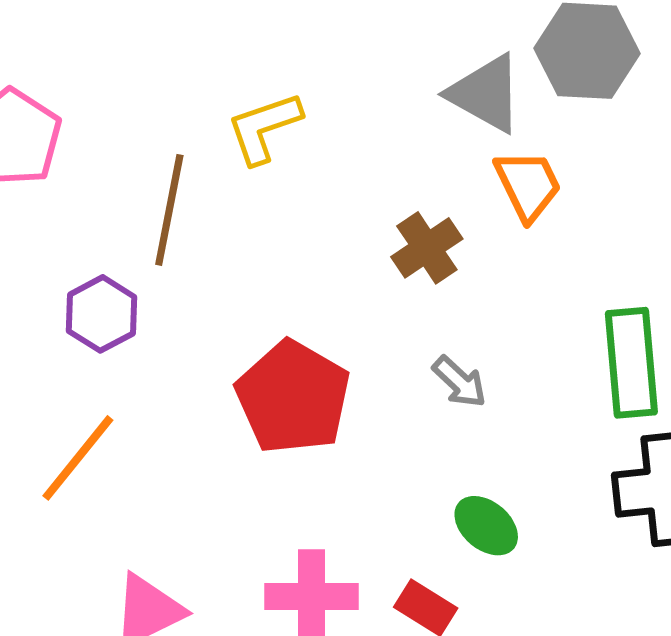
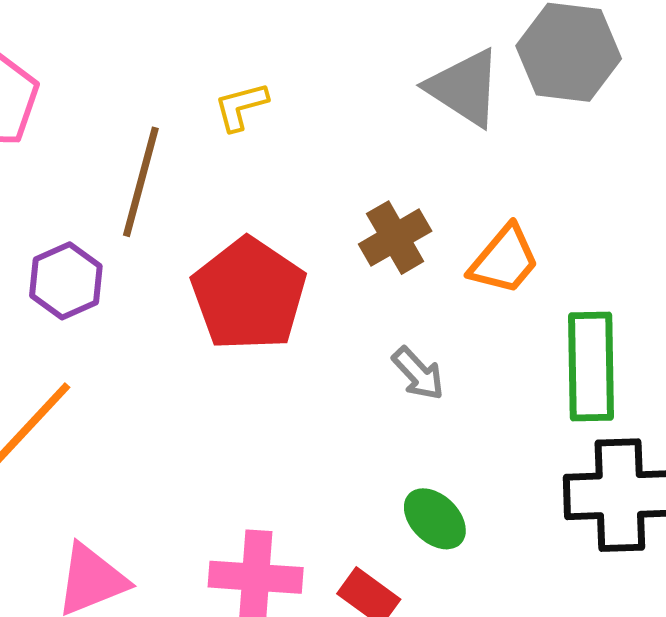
yellow L-shape: (264, 128) -> (241, 106), size x0.7
orange trapezoid: (528, 185) -> (504, 260), moved, turned 62
red pentagon: (293, 397) -> (249, 294), moved

